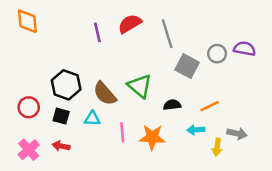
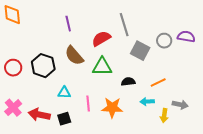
red semicircle: (130, 24) -> (101, 39), moved
green triangle: (140, 86) -> (102, 67), turned -40
brown semicircle: (105, 94) -> (74, 56), moved
red circle: (29, 107) -> (13, 68), moved
black square: (61, 116) -> (64, 119), moved, turned -32
red arrow: (61, 146) -> (39, 115), size x1.5
pink cross: (29, 150) -> (13, 108), moved

